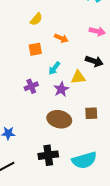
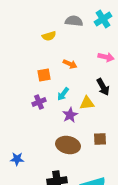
yellow semicircle: (36, 19) -> (49, 36), moved, turned 32
black arrow: (94, 61) -> (103, 87), turned 42
purple cross: (31, 86) -> (39, 102), moved

